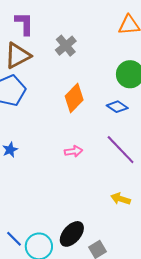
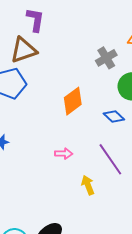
gray cross: (66, 46) -> (106, 58), moved
yellow arrow: (121, 199) -> (88, 185), moved, turned 42

